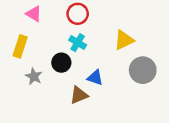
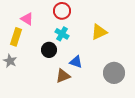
pink triangle: (34, 14) -> (27, 19), moved
gray circle: (143, 70) -> (114, 73), moved
gray star: (34, 76) -> (10, 61), moved

